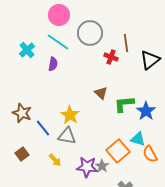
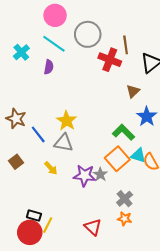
red cross: (111, 57) -> (110, 60), size x1.5
brown triangle: (101, 93) -> (133, 91), moved, turned 32
green L-shape: (124, 104) -> (124, 132), moved, turned 50
cyan triangle: (138, 139) -> (138, 155), moved

